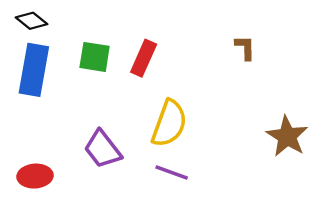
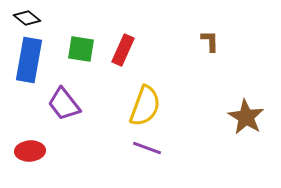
purple trapezoid: (103, 149) -> (64, 104), moved

